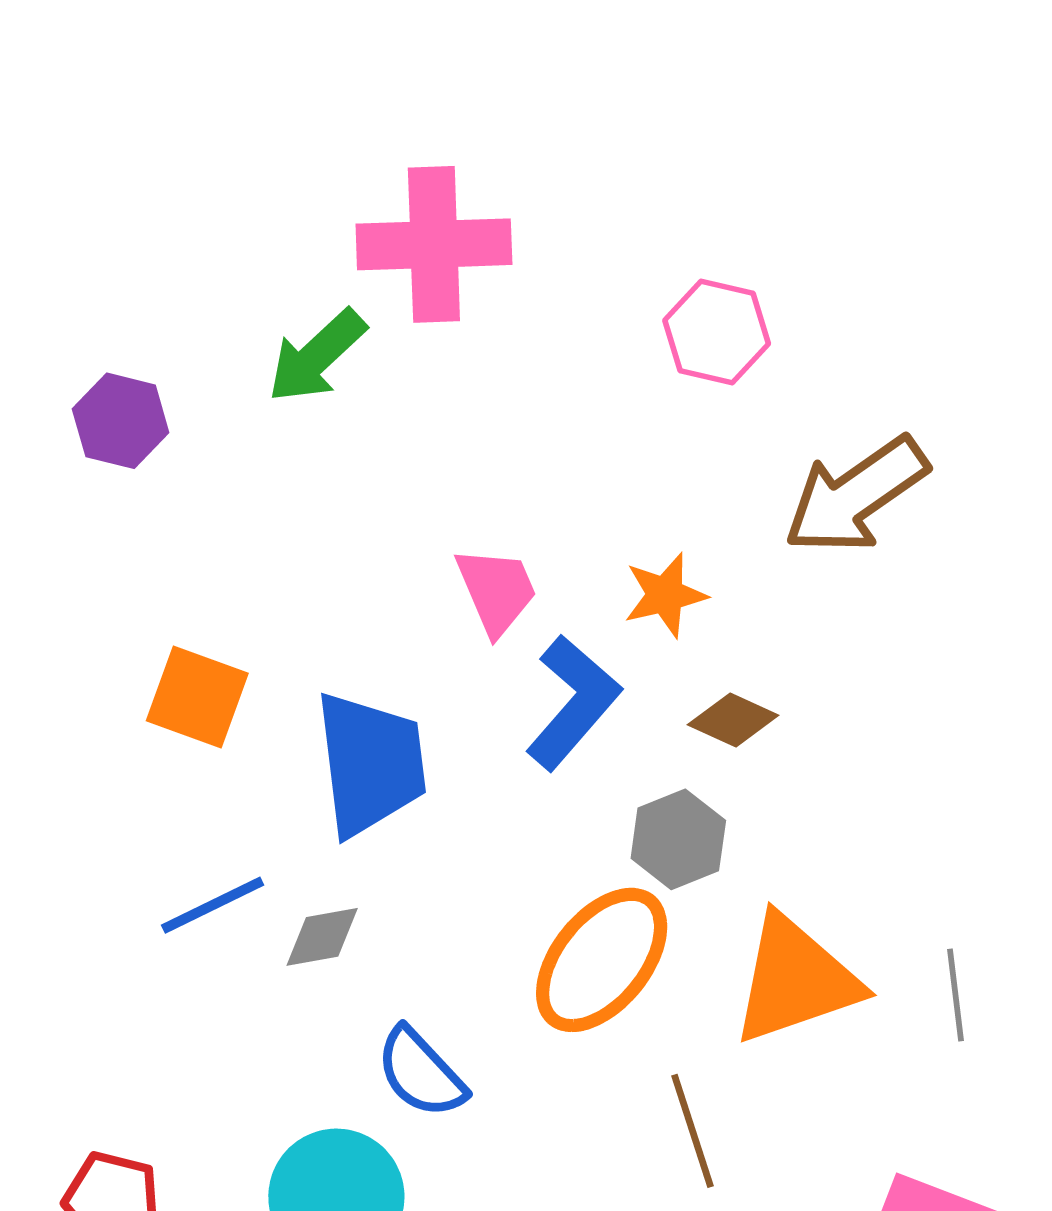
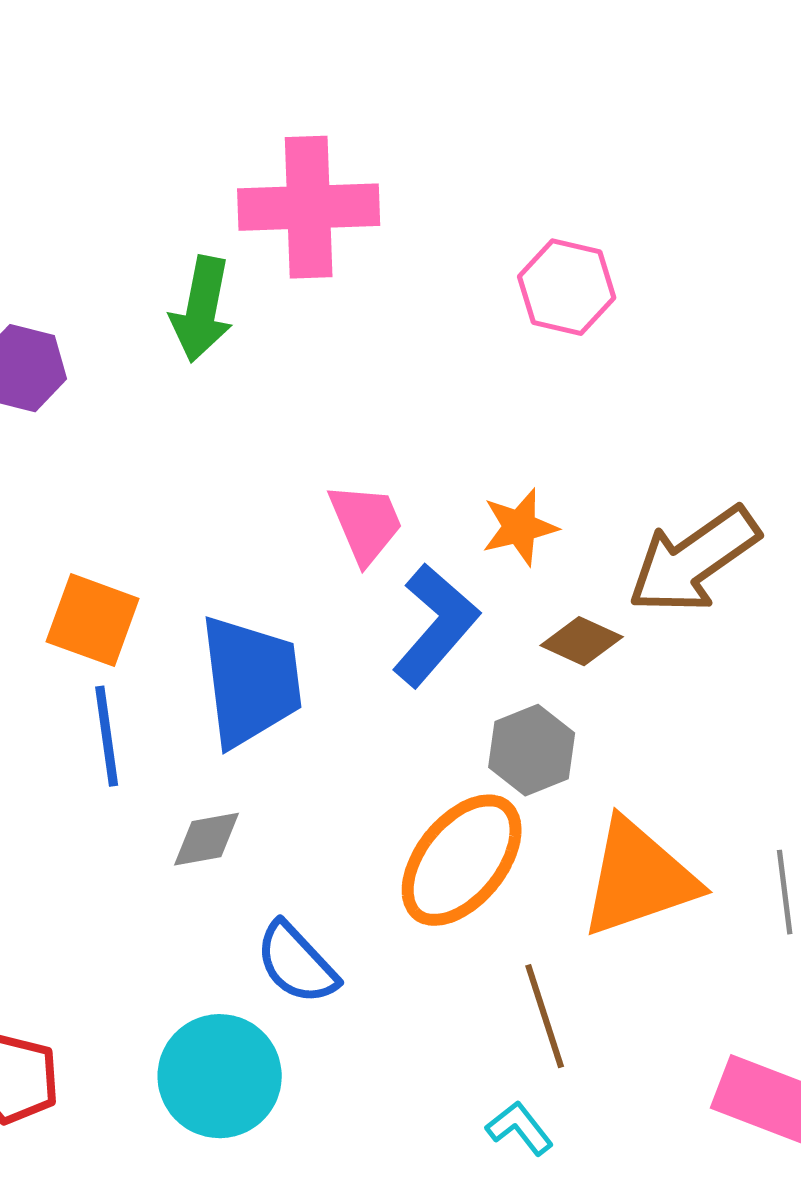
green arrow: (317, 356) -> (202, 309), turned -36
brown arrow: (856, 495) -> (694, 560), moved
blue line: (213, 905) -> (107, 736), moved, turned -72

